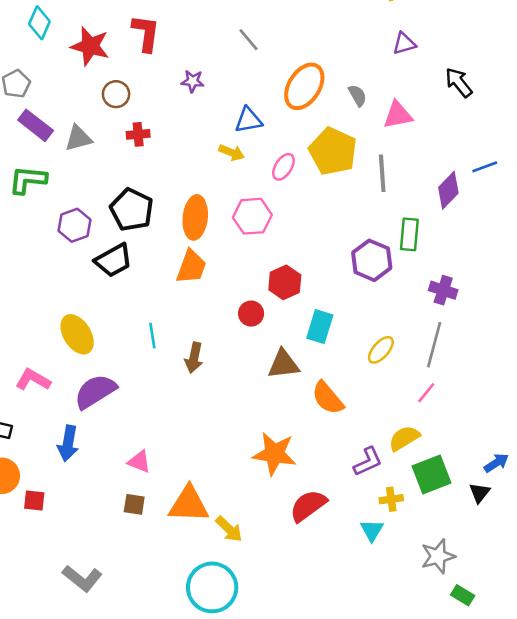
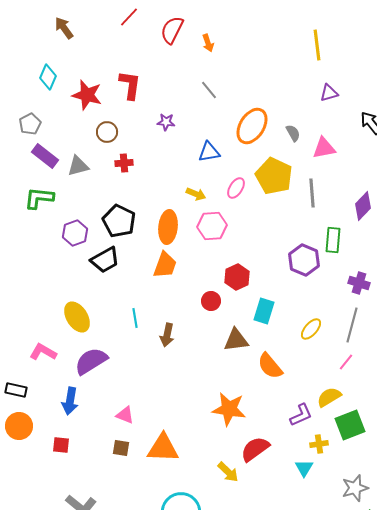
yellow arrow: (232, 153) -> (196, 194), moved
red square: (34, 500) -> (61, 445), moved
yellow arrow: (229, 529) -> (228, 472), moved

